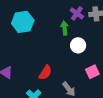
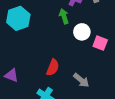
pink square: (92, 72) -> (100, 43), moved, turned -32

